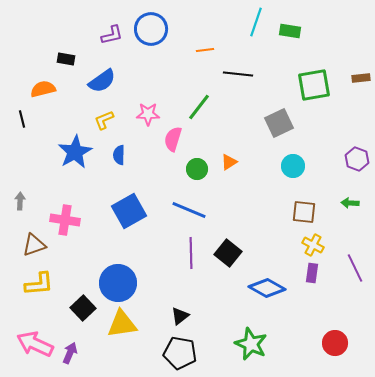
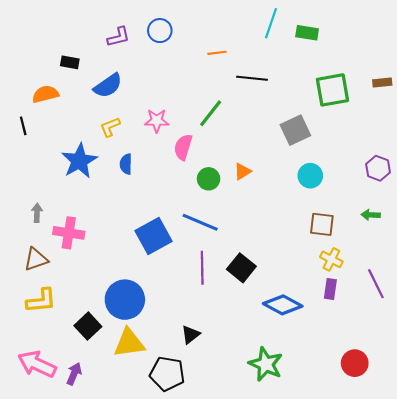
blue circle: (151, 29) -> (160, 31), size x0.7
gray arrow: (20, 201) -> (37, 213), moved
blue square: (129, 211) -> (153, 236), moved
black pentagon: (180, 353) -> (167, 374), moved

